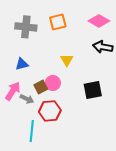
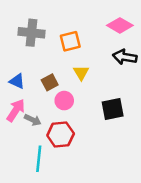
orange square: (58, 22) -> (70, 41), moved
blue triangle: (22, 64) -> (17, 81), moved, turned 40
brown square: (41, 87) -> (50, 82), moved

